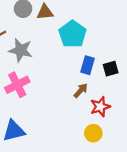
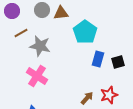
pink cross: (17, 85) -> (37, 76), turned -30
brown arrow: (81, 91) -> (87, 98), moved

